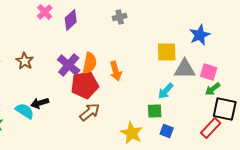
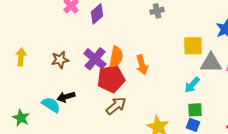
gray cross: (120, 17) -> (157, 11), moved
brown star: (25, 61) -> (60, 60), moved, turned 30
green square: (155, 111) -> (195, 110), moved

